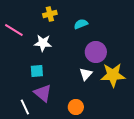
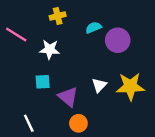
purple circle: (96, 52) -> (118, 40), moved
purple triangle: (43, 93) -> (68, 97), moved
orange circle: (76, 107) -> (78, 123), moved

